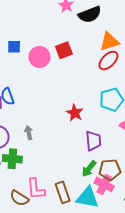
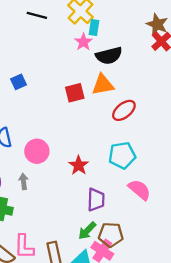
orange triangle: (109, 42) -> (103, 85), moved
blue square: (14, 47) -> (19, 82), turned -32
pink circle: (40, 57) -> (37, 151), moved

